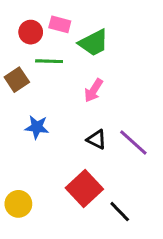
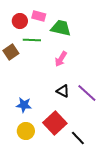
green trapezoid: (94, 43) -> (61, 28), turned -140
blue star: (37, 127) -> (24, 105), moved
yellow circle: (18, 204) -> (26, 131), moved

